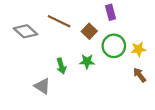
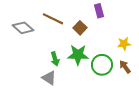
green circle: (114, 46) -> (102, 65), moved
green star: (87, 61) -> (78, 55), size x1.5
gray triangle: (42, 86) -> (49, 78), moved

